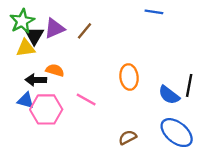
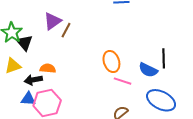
purple triangle: (54, 28) -> (52, 21), moved
yellow triangle: (26, 48) -> (13, 66), moved
pink line: (86, 100) -> (123, 81), moved

